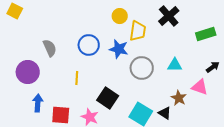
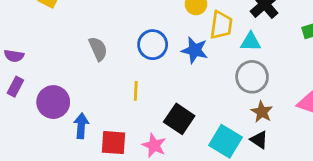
cyan triangle: (175, 65) -> (251, 42), moved
gray circle: (142, 68) -> (252, 77), moved
purple circle: (28, 72) -> (53, 102), moved
brown star: (179, 98) -> (262, 112), moved

